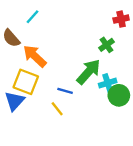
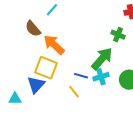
green cross: (107, 45) -> (118, 35), turned -32
cyan cross: (108, 83) -> (101, 77), moved

